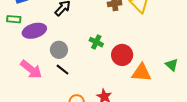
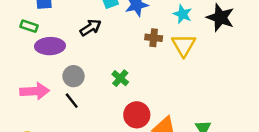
red circle: (122, 55) -> (137, 115), moved
pink arrow: (31, 69) -> (35, 91), turned -55

